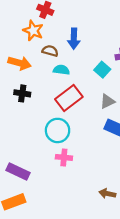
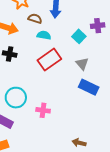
gray triangle: (107, 101) -> (82, 64), turned -48
cyan circle: (58, 130) -> (16, 98), moved

